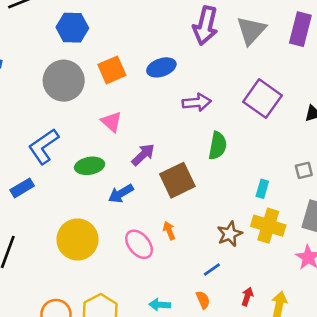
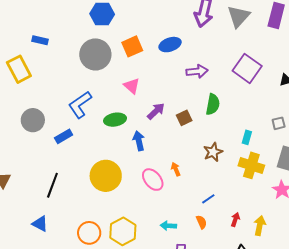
brown square: (177, 180) -> (184, 118), moved, size x0.6
blue arrow: (121, 194) -> (139, 141), turned 108
brown star: (230, 234) -> (213, 152), moved

